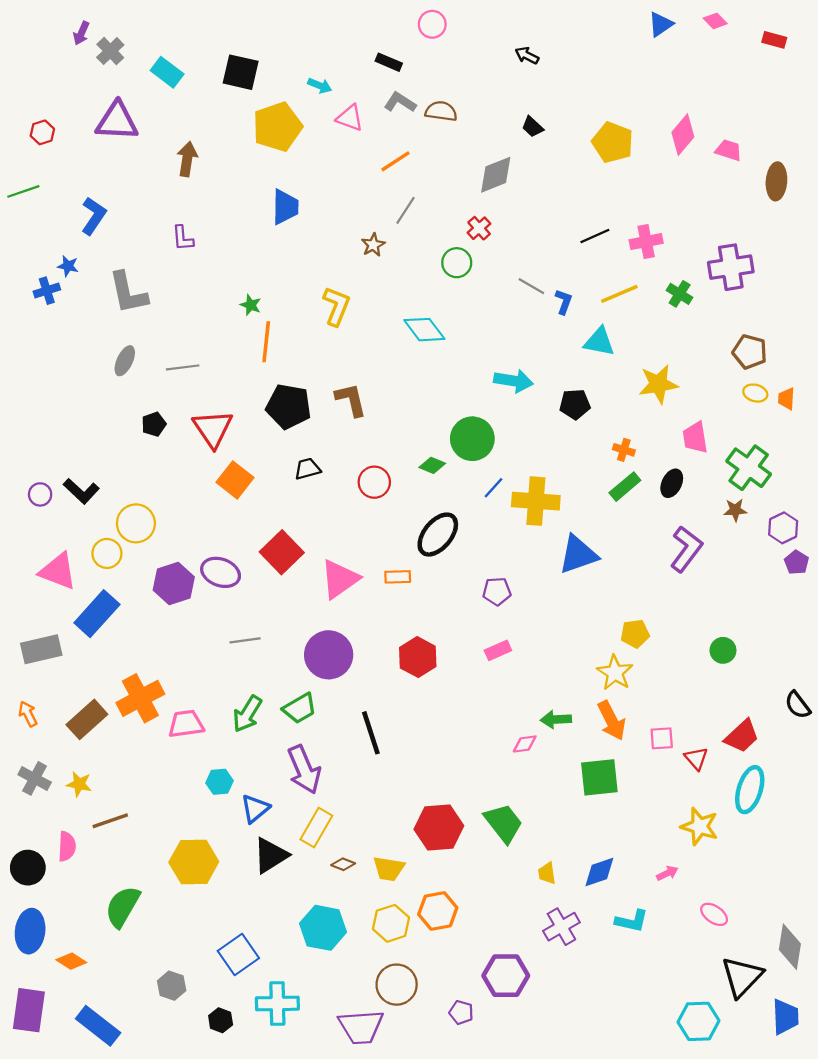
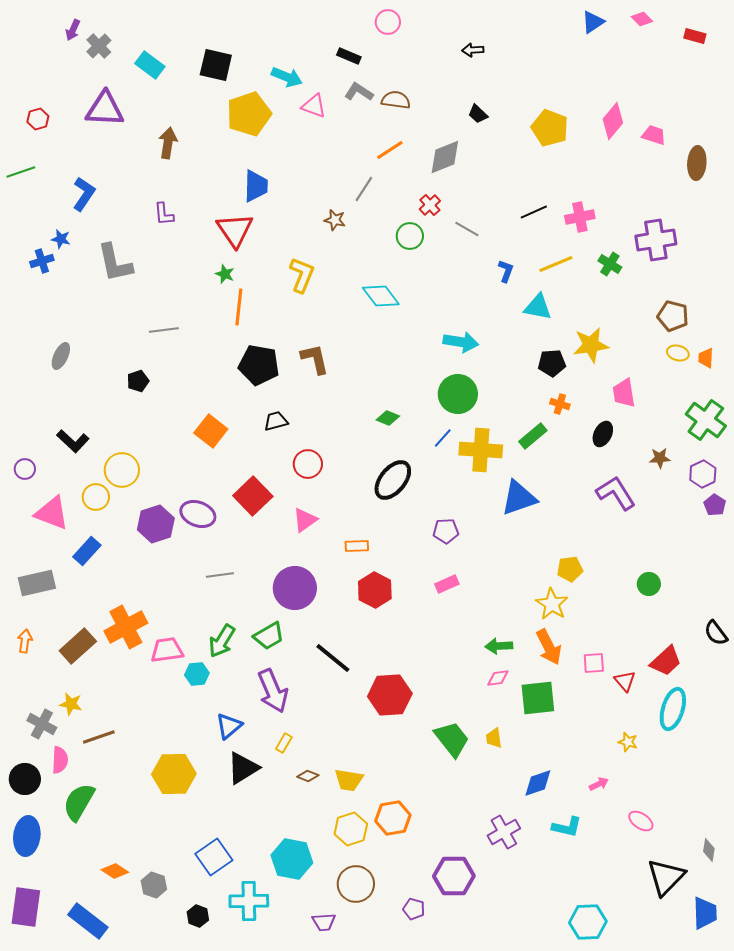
black arrow: (527, 55) -> (473, 50), turned -30
cyan arrow: (320, 86) -> (287, 77), size x1.4
orange line: (395, 161) -> (390, 150), moved
brown star: (373, 245) -> (335, 220), turned -30
gray line: (531, 286) -> (467, 229), moved
gray ellipse: (125, 361) -> (61, 356), moved
black pentagon: (575, 404) -> (552, 363), moved
red triangle: (213, 429) -> (235, 230), moved
green circle: (472, 439) -> (458, 394), moved
green cross: (749, 468) -> (706, 420), moved
red circle: (374, 482) -> (308, 464), moved
green rectangle: (625, 487) -> (533, 436), moved
purple circle: (40, 494) -> (25, 469), moved
purple L-shape: (686, 549) -> (616, 493), turned -69
orange rectangle: (398, 577) -> (357, 546), moved
pink triangle: (340, 579) -> (305, 520), size x0.7
blue rectangle: (97, 614) -> (87, 551), size x0.7
orange arrow: (28, 714) -> (25, 641), turned 35
black line: (371, 733) -> (333, 658), turned -33
pink diamond: (525, 744) -> (498, 678), moved
gray cross: (35, 778) -> (42, 724), moved
cyan hexagon: (219, 782) -> (197, 674), moved
yellow star: (700, 826) -> (628, 742), size x0.6
yellow rectangle: (316, 827) -> (284, 743), size x0.6
red hexagon: (439, 827) -> (390, 695), moved
yellow trapezoid: (547, 873) -> (494, 738), moved
green semicircle: (123, 907) -> (79, 802), moved
cyan hexagon: (323, 928) -> (292, 859), moved
gray diamond: (790, 947) -> (709, 850), size x0.6
orange diamond: (71, 961) -> (115, 871), moved
cyan hexagon: (698, 1021) -> (588, 922), moved
purple trapezoid: (361, 1027) -> (324, 922), size x0.6

